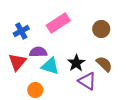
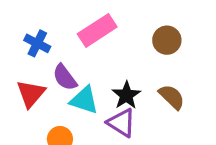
blue cross: (21, 31) -> (37, 43), turned -35
purple semicircle: (38, 52) -> (65, 77), turned -126
purple triangle: (87, 81) -> (121, 123), moved

